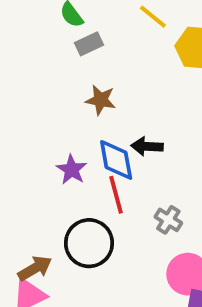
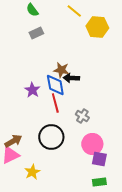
gray rectangle: (89, 44) -> (36, 33), moved
brown star: (101, 100) -> (61, 70), moved
black circle: (89, 243) -> (51, 137), moved

